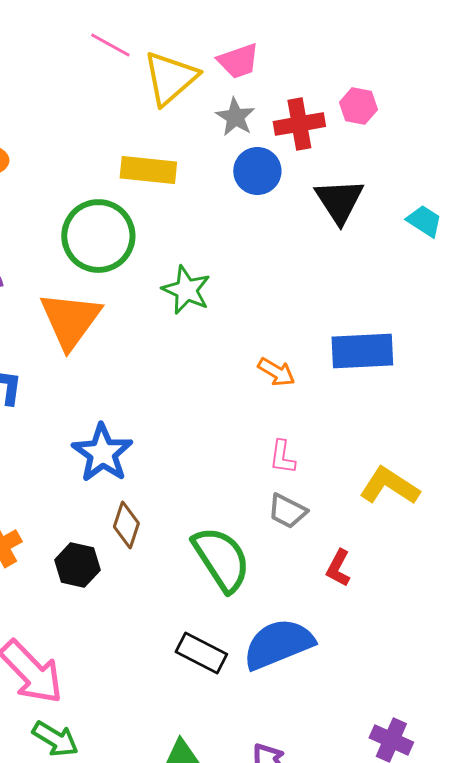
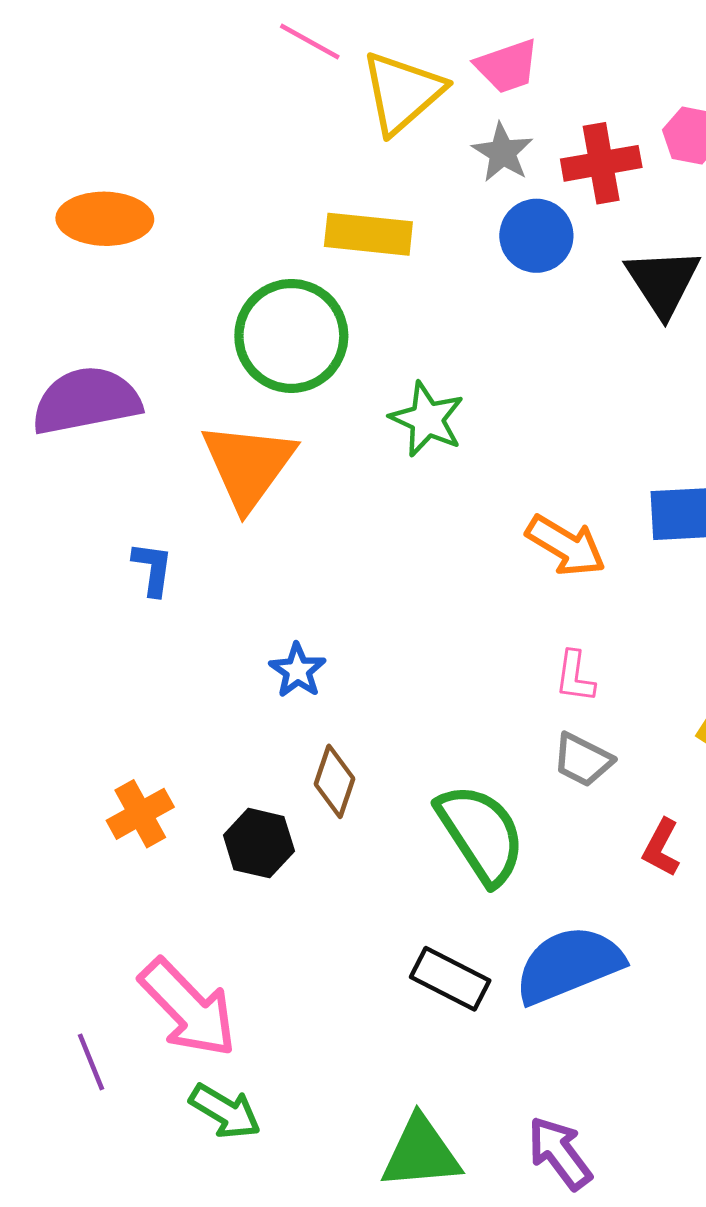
orange arrow: (276, 372) -> (566, 546), size x1.4
blue star: (102, 453) -> (298, 670), size x0.6

